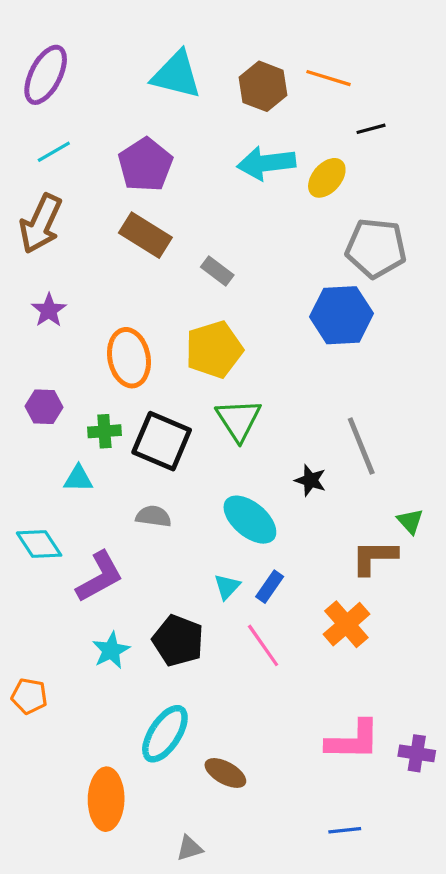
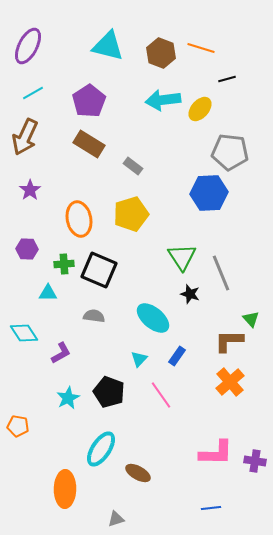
green triangle: (239, 420) -> (182, 257), moved
purple L-shape: (100, 577) -> (61, 353), size x0.7
blue rectangle: (270, 587) -> (177, 356), moved
orange cross: (346, 624) -> (230, 382), moved

